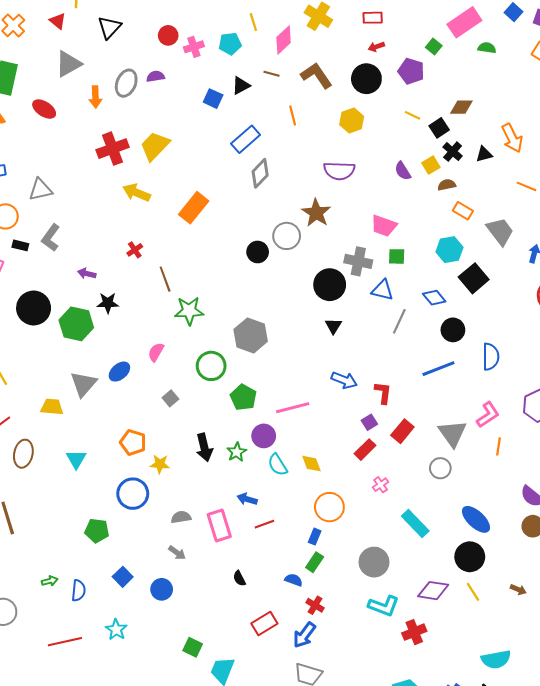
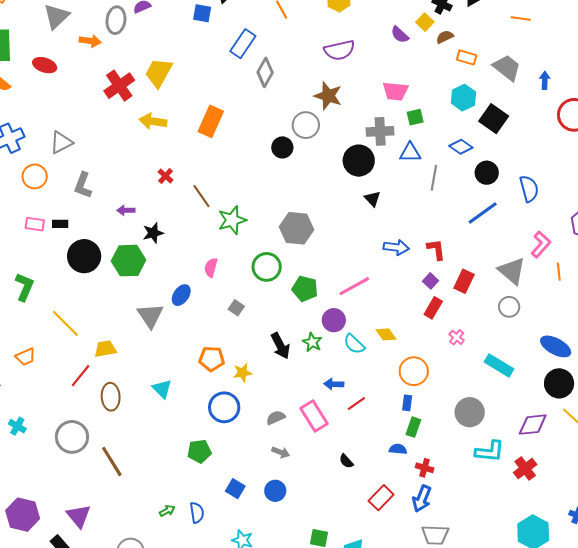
orange arrow: (95, 97) -> (90, 41), turned -65
black rectangle: (20, 245) -> (60, 224), moved
yellow trapezoid: (52, 407) -> (105, 349), moved

